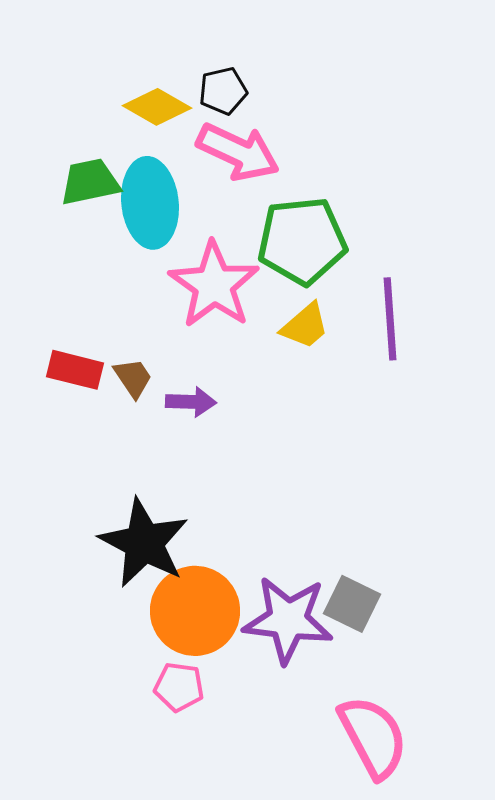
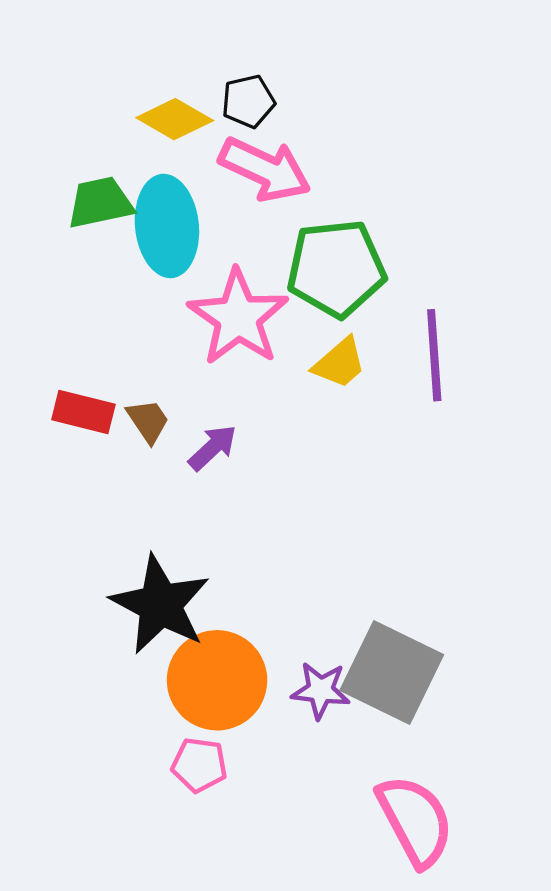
purple arrow: (191, 402) -> (213, 448), turned -45
gray square: (352, 604) -> (392, 672), size x1.6
purple star: (288, 620) -> (321, 690), size x0.6

